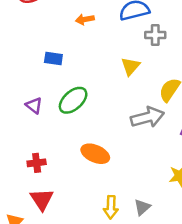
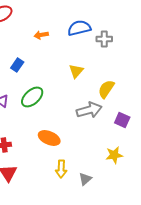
gray cross: (155, 35) -> (104, 39), moved
blue rectangle: (53, 58) -> (17, 65), turned -64
yellow arrow: (111, 207) -> (61, 169), moved

